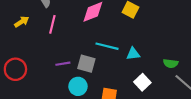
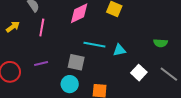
green semicircle: (171, 63) -> (161, 43), moved
purple line: (63, 64) -> (41, 63), moved
white square: (142, 82) -> (139, 73), moved

